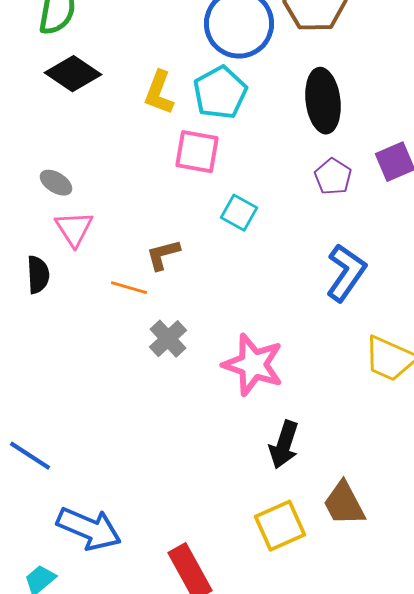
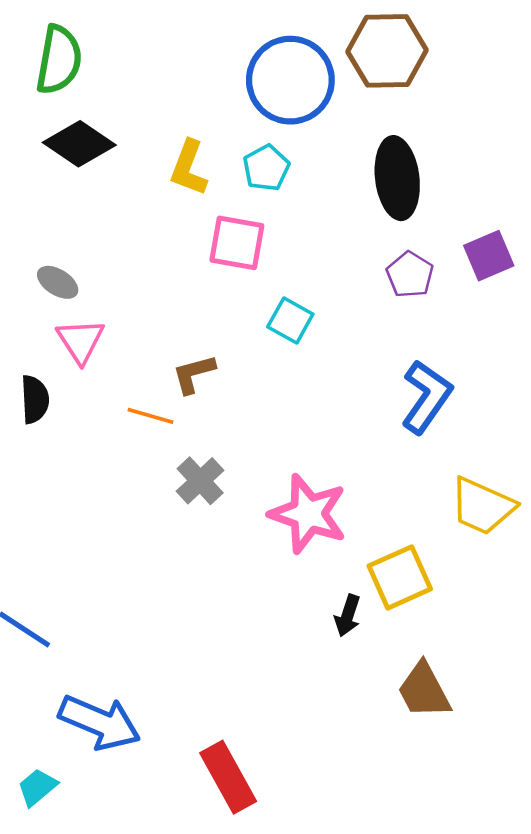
cyan pentagon: (220, 93) -> (266, 168), size x0.7
black arrow: (284, 445) -> (348, 616), size x0.7
yellow square: (280, 526) -> (400, 577), moved

